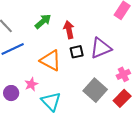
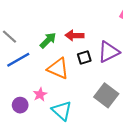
green arrow: (43, 21) -> (48, 40), moved
red arrow: (69, 30) -> (75, 35), turned -72

